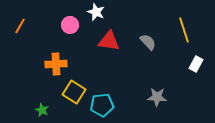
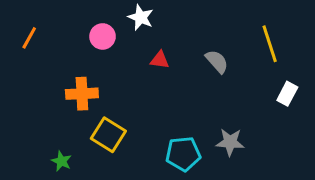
red triangle: (109, 41) -> (160, 60), size x0.6
cyan pentagon: (102, 105) -> (183, 154), moved

